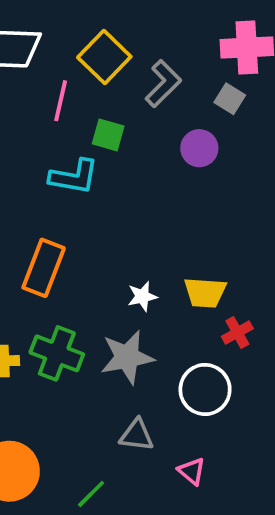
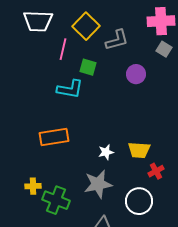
gray L-shape: (163, 84) -> (117, 40), turned 30
gray square: (230, 99) -> (164, 49), moved
orange rectangle: (44, 268) -> (54, 137), turned 60
green cross: (57, 353) -> (56, 200), moved

